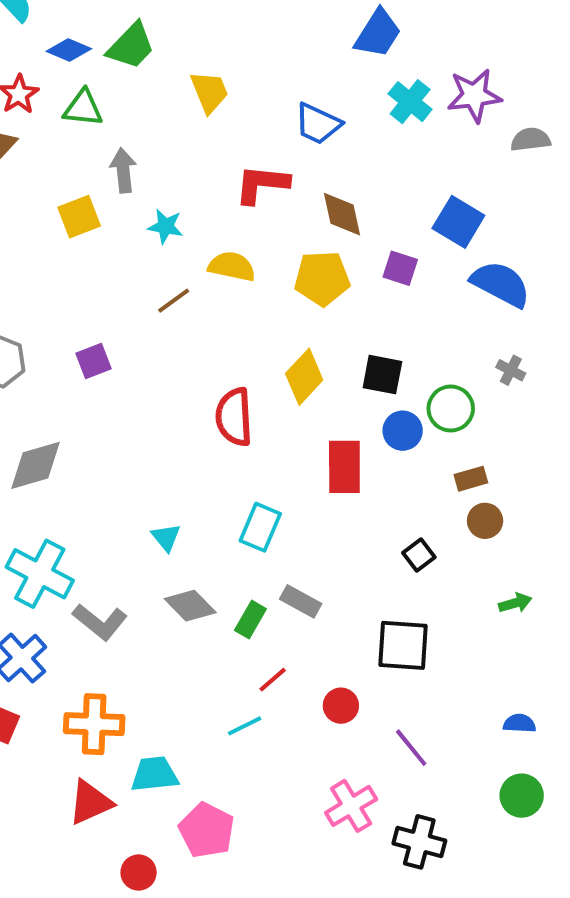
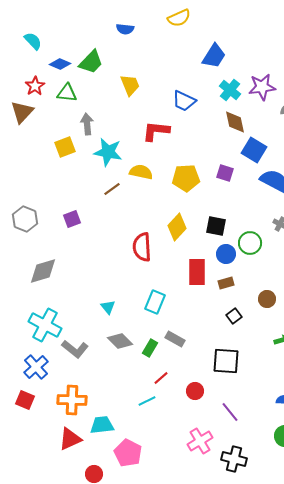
brown diamond: (342, 214) -> (235, 122), moved
cyan star: (165, 226) -> (108, 152), size x1.6
brown rectangle: (471, 479) -> (226, 283), moved

